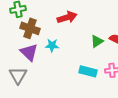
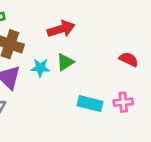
green triangle: (97, 41) -> (65, 62), moved

